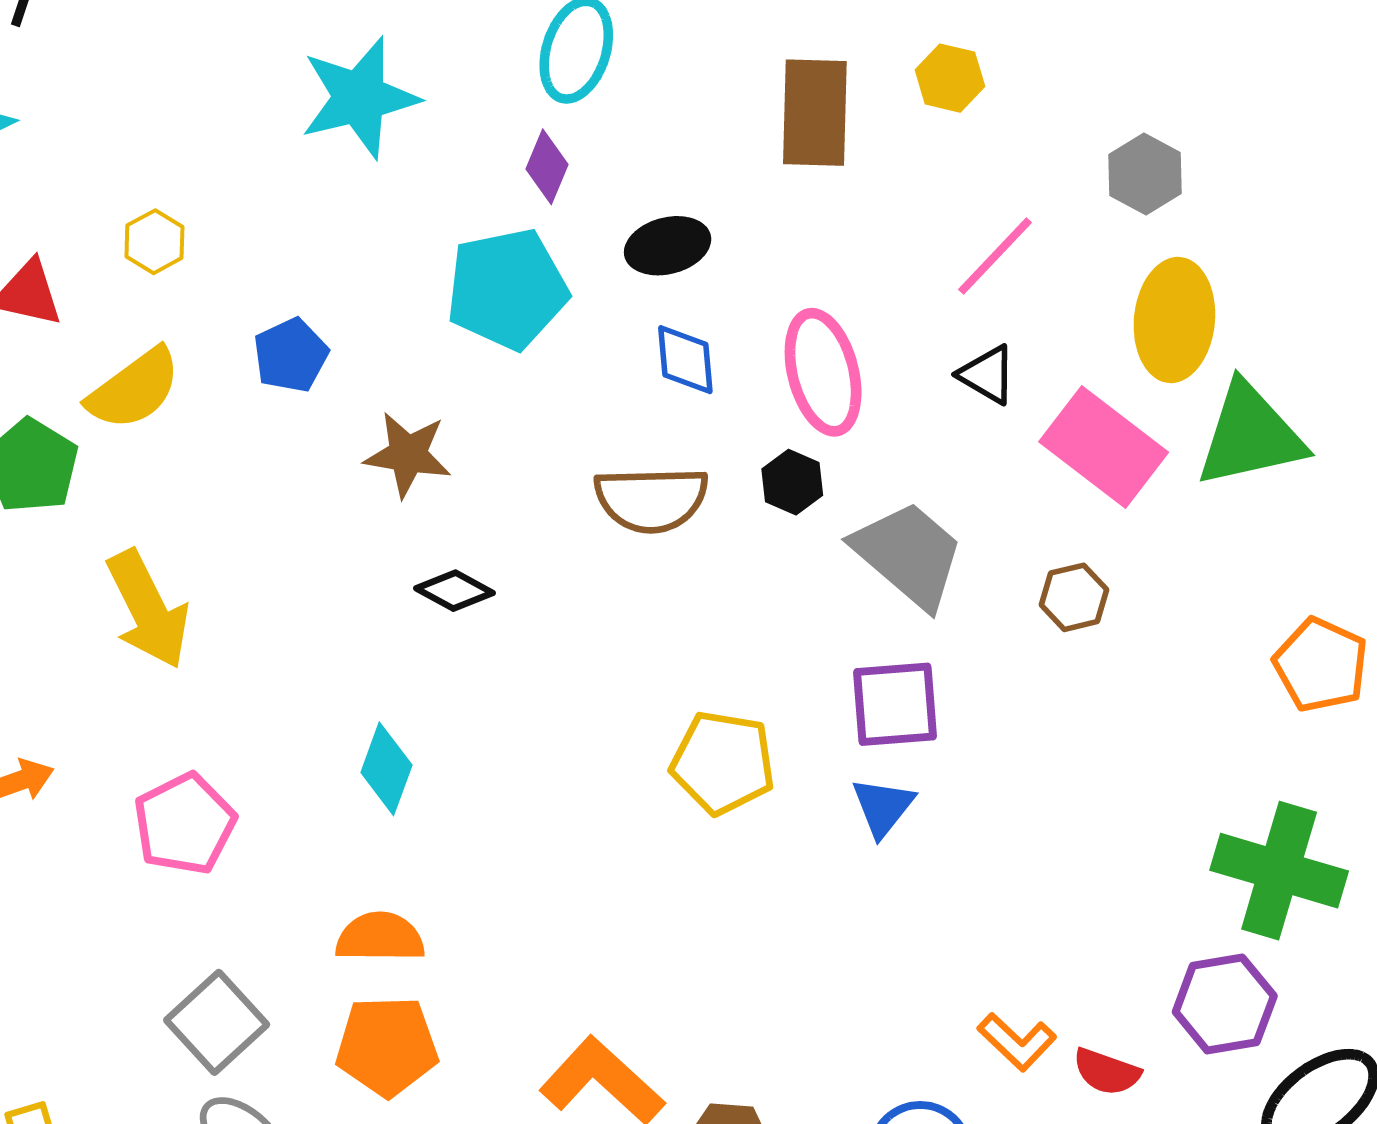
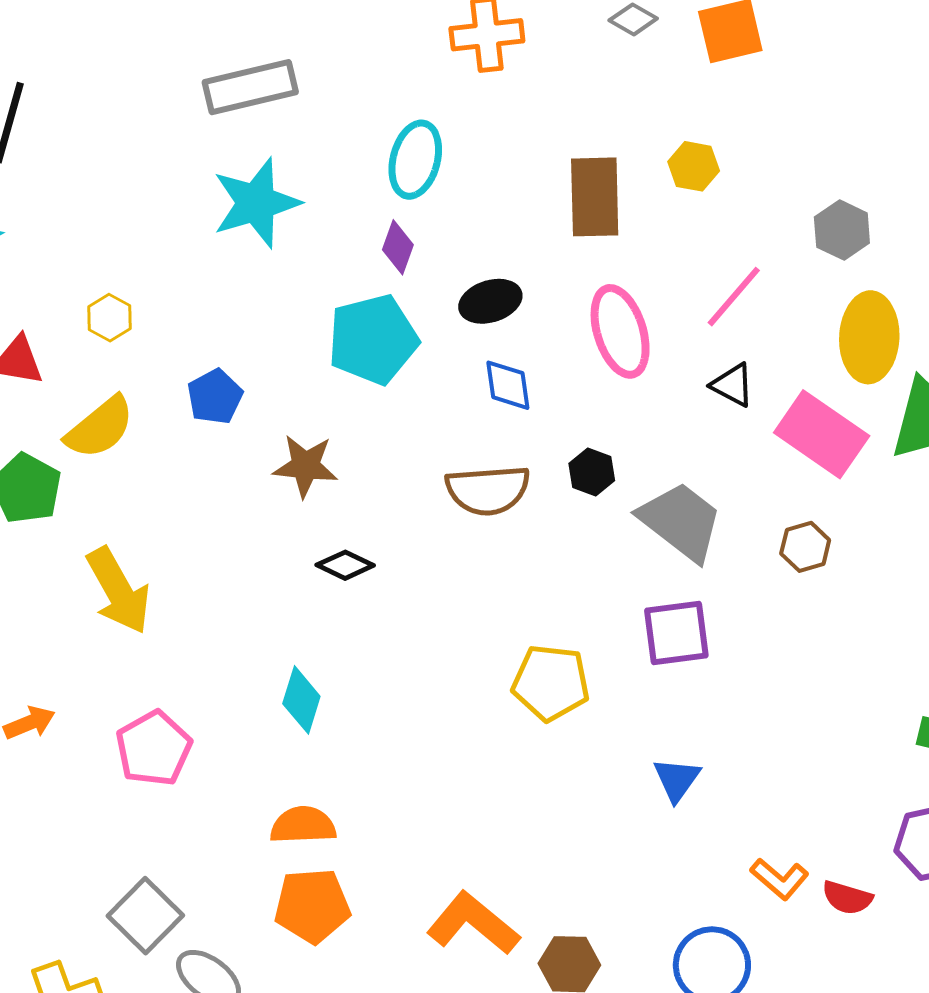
pink ellipse: (823, 372) -> (620, 331), moved
blue triangle: (883, 807) -> (677, 779), moved
gray square: (217, 1022) -> (145, 916), moved

